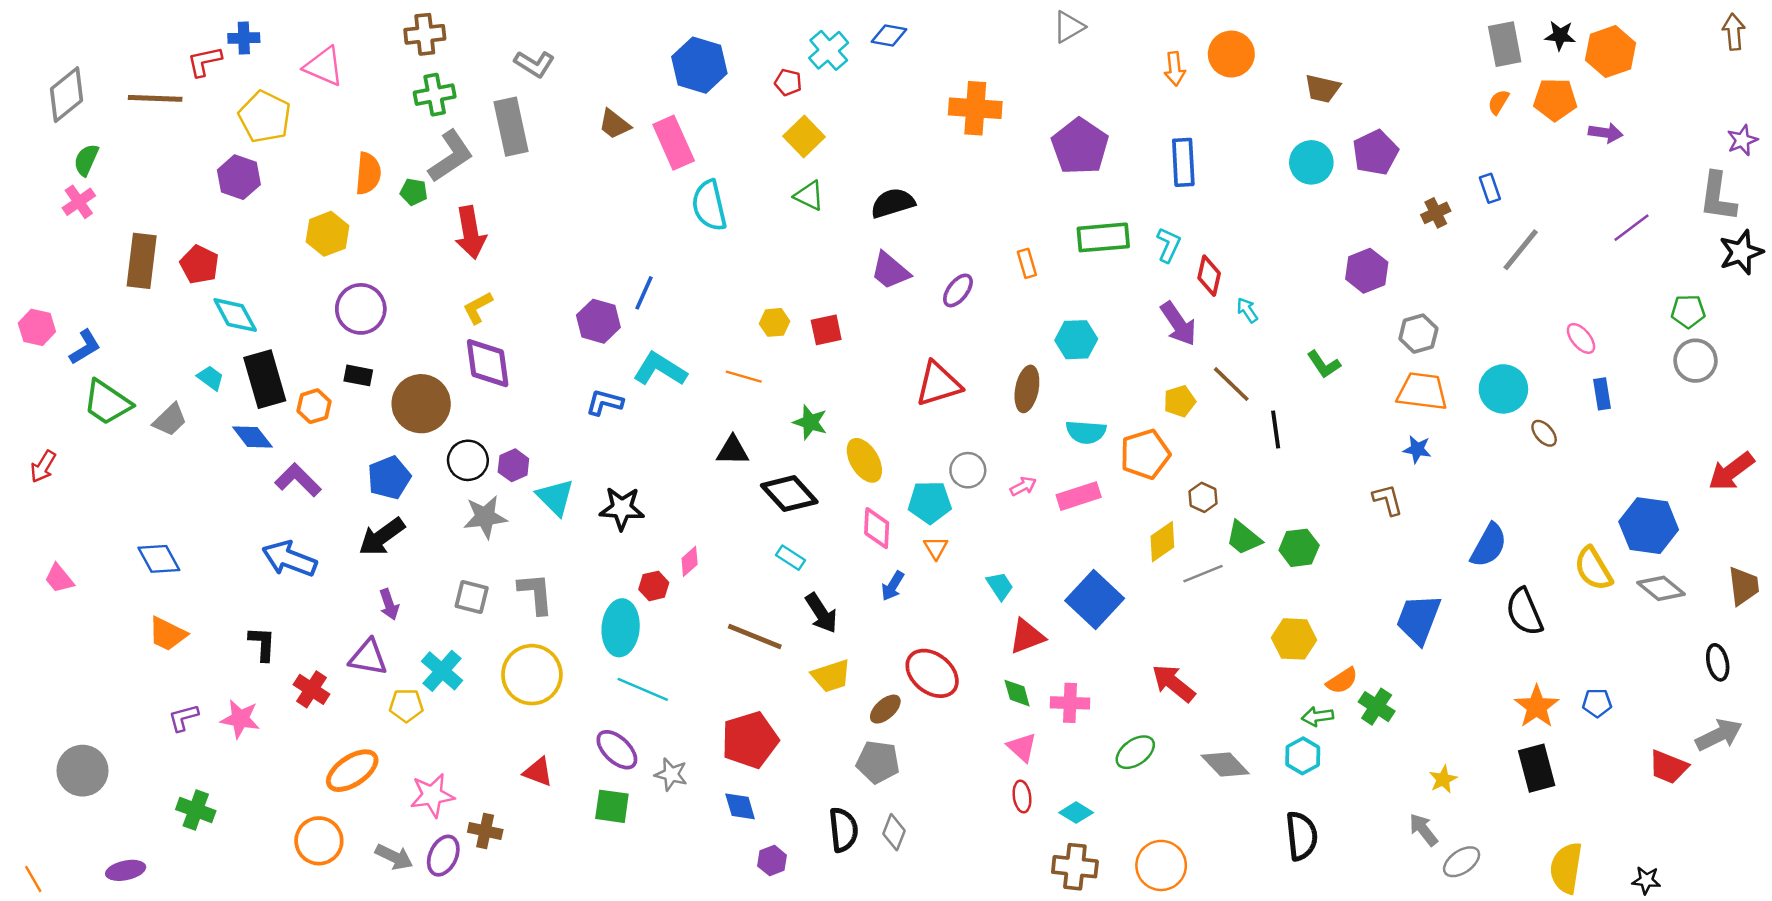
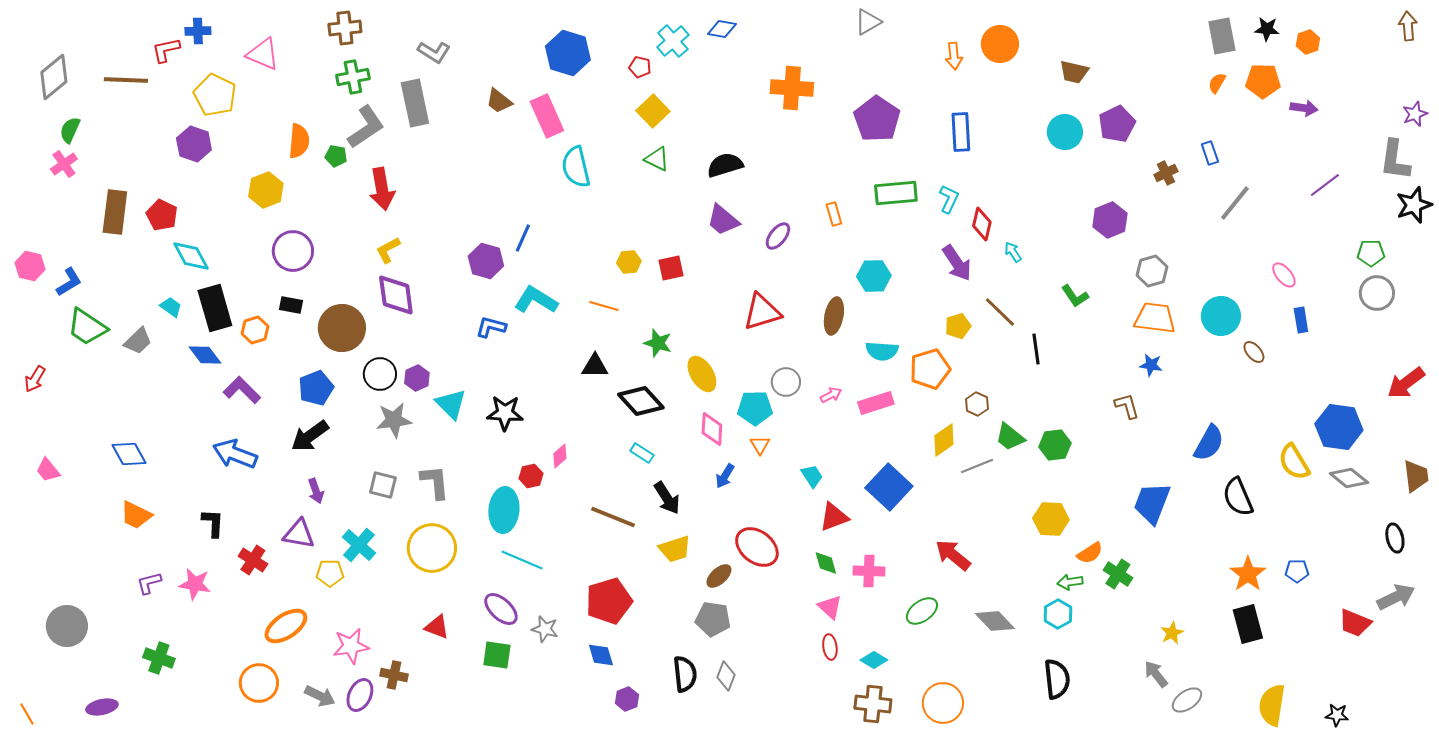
orange hexagon: (1611, 52) -> (1308, 42), size x0.6

